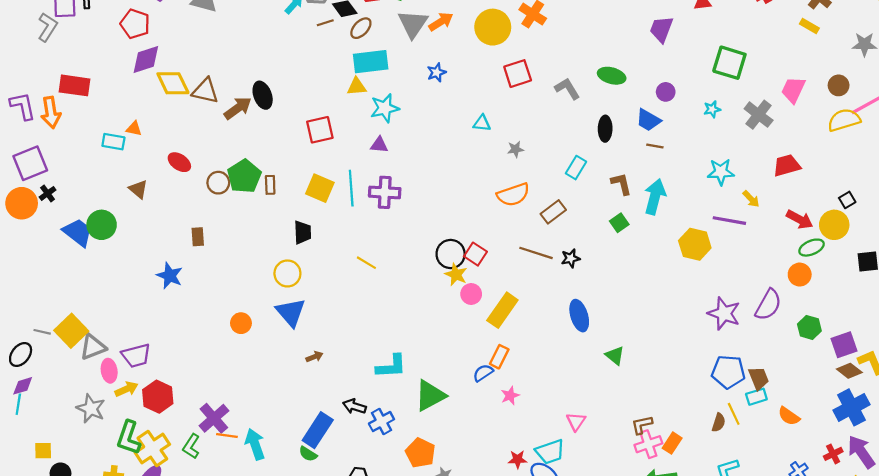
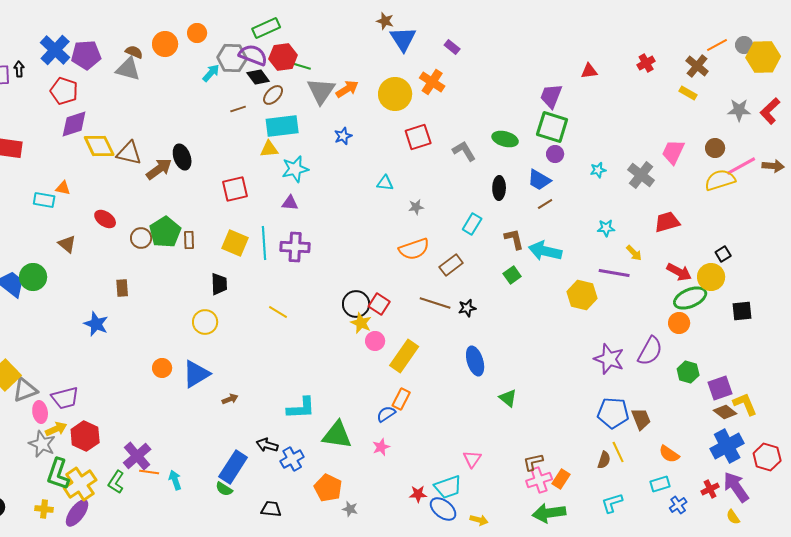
brown line: (325, 23) -> (238, 109), moved
green square: (729, 63) -> (552, 127), moved
brown line: (655, 146) -> (545, 204), turned -42
cyan star: (721, 172) -> (606, 228), size x0.7
cyan arrow: (655, 197) -> (545, 251), turned -92
green ellipse: (812, 248) -> (690, 298), size x1.4
blue triangle: (291, 312) -> (196, 374), moved, turned 40
green triangle: (430, 396) -> (337, 435), turned 36
pink star: (510, 396) -> (381, 447), moved
cyan rectangle: (756, 397) -> (660, 484), moved
gray star: (91, 409) -> (42, 444), moved
cyan arrow: (255, 444) -> (175, 480), size x0.7

